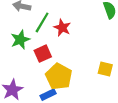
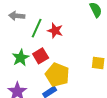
green star: (20, 40) -> (21, 58), moved

